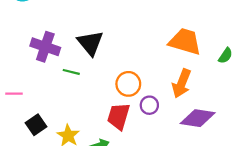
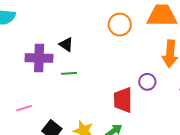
black triangle: (90, 43) -> (66, 44), moved, size x0.6
orange circle: (128, 84) -> (120, 25), moved

